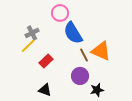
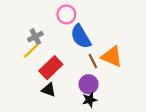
red rectangle: (46, 61) -> (51, 68), size x1.5
black triangle: (45, 90) -> (49, 90), moved
black star: (97, 90) -> (90, 100), moved

